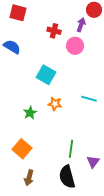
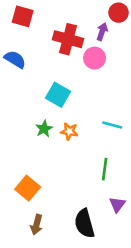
red cross: (54, 31) -> (68, 39), size x1.6
green star: (30, 113) -> (44, 129), moved
green line: (71, 149) -> (105, 169), moved

